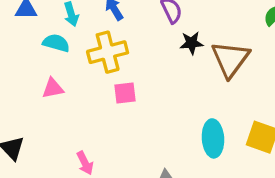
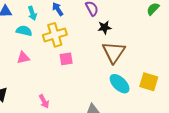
brown triangle: (230, 59) -> (114, 52), moved
cyan ellipse: (213, 138) -> (120, 84), turned -40

